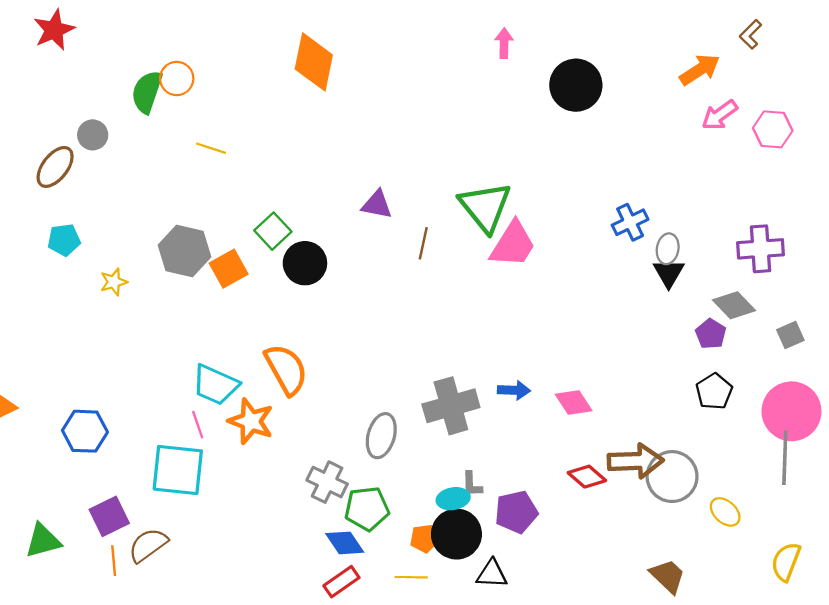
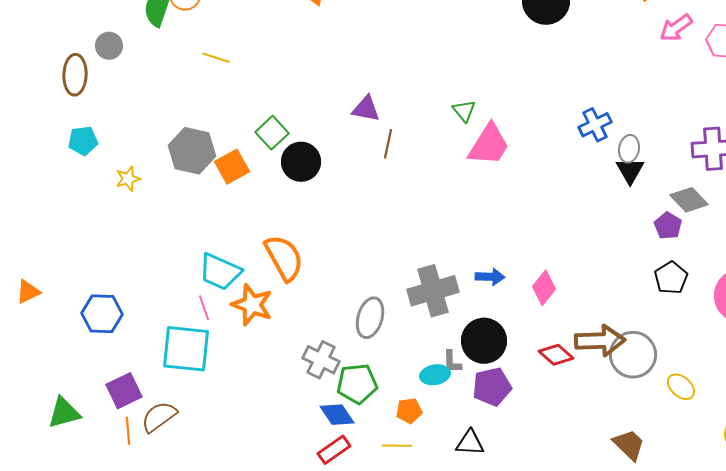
brown ellipse: (55, 167) -> (75, 75), turned -36
green triangle: (485, 207) -> (464, 111), size x0.5
brown line: (423, 243) -> (388, 144), moved
pink diamond: (574, 402) -> (544, 288), turned 72
black circle: (456, 534) -> (484, 341), moved

